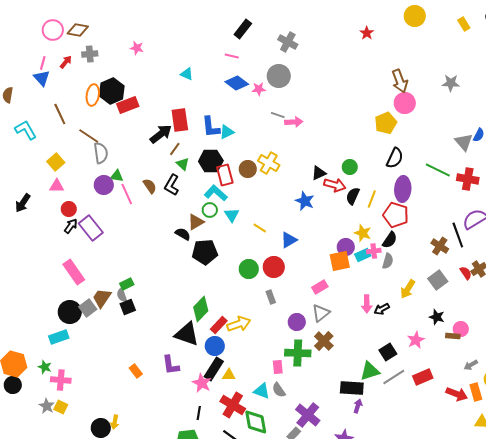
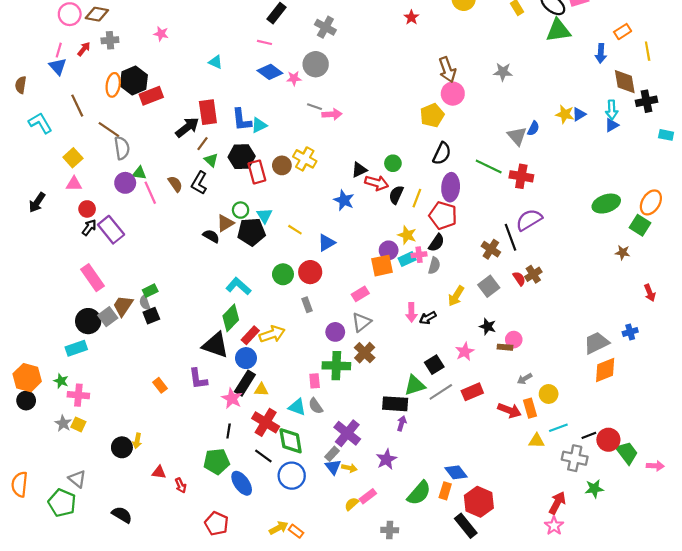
cyan L-shape: (216, 193) -> (238, 286), moved
black pentagon: (205, 252) -> (251, 232), moved

